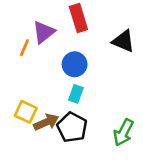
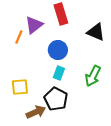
yellow square: (26, 112) -> (20, 87), turned -30
brown arrow: (46, 122) -> (36, 112), moved
green arrow: (123, 132) -> (93, 76), moved

